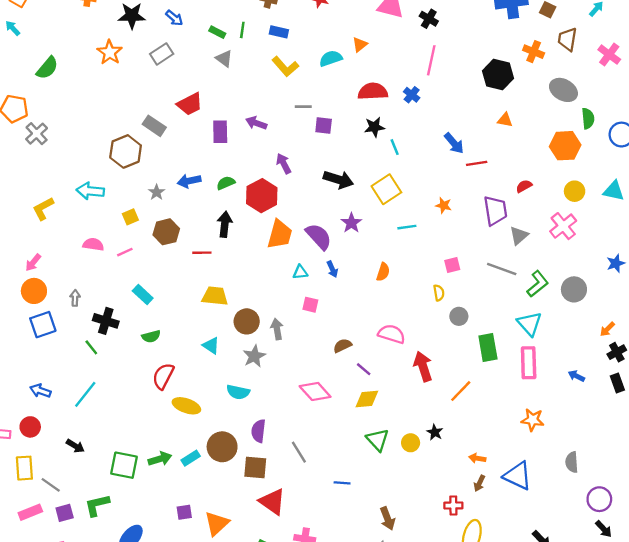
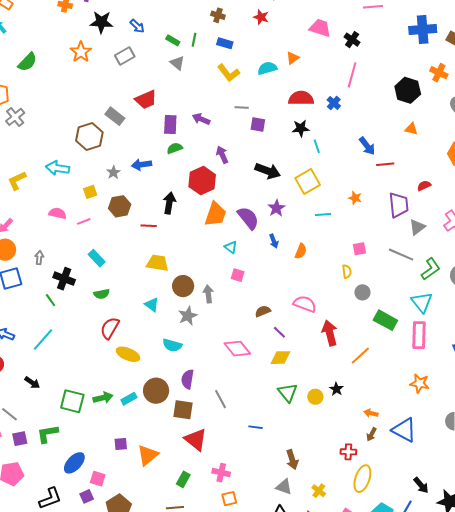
green semicircle: (226, 183) -> (175, 148), moved
blue arrow: (332, 269) -> (274, 241), moved
cyan triangle: (300, 272) -> (231, 247), turned 40
green rectangle: (488, 348) -> (385, 320), turned -55

